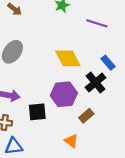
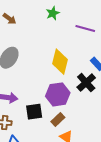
yellow diamond: (68, 58) -> (60, 62), turned 45
brown rectangle: (86, 116) -> (58, 120), moved

